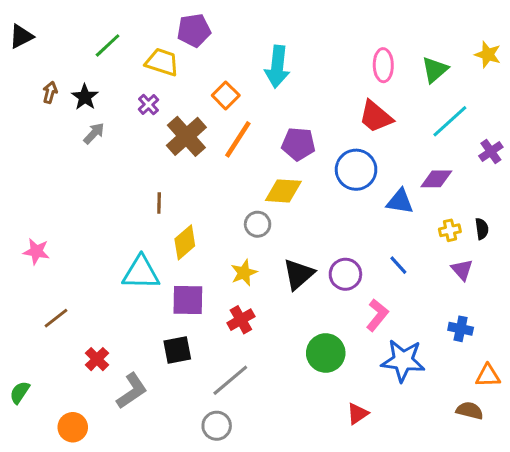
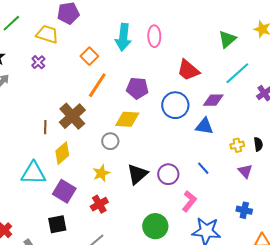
pink ellipse: (383, 65) -> (154, 36), moved
brown cross: (186, 136) -> (72, 116), moved
purple diamond: (436, 179) -> (213, 100), moved
purple square: (188, 300) -> (64, 191), turned 30

